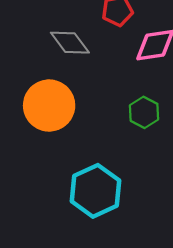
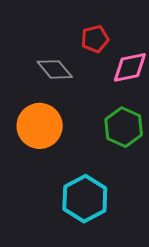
green hexagon: (144, 112) -> (124, 127), size x1.4

